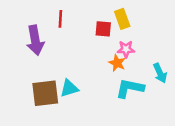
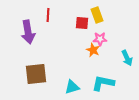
cyan triangle: (69, 88) -> (72, 87), moved
cyan L-shape: (130, 88) -> (103, 83), moved

